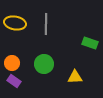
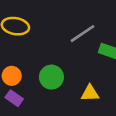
gray line: (46, 24) -> (82, 34), moved, turned 55

